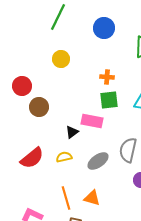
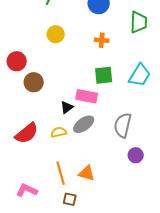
orange cross: (107, 77) -> (102, 40), moved
gray ellipse: (98, 161) -> (84, 124), moved

